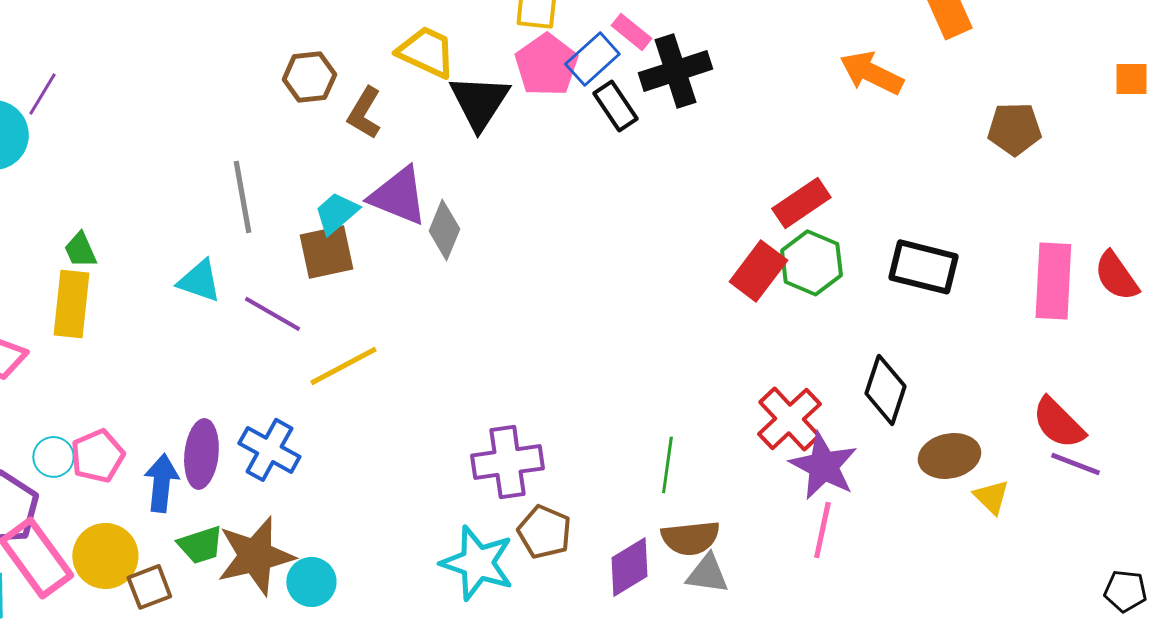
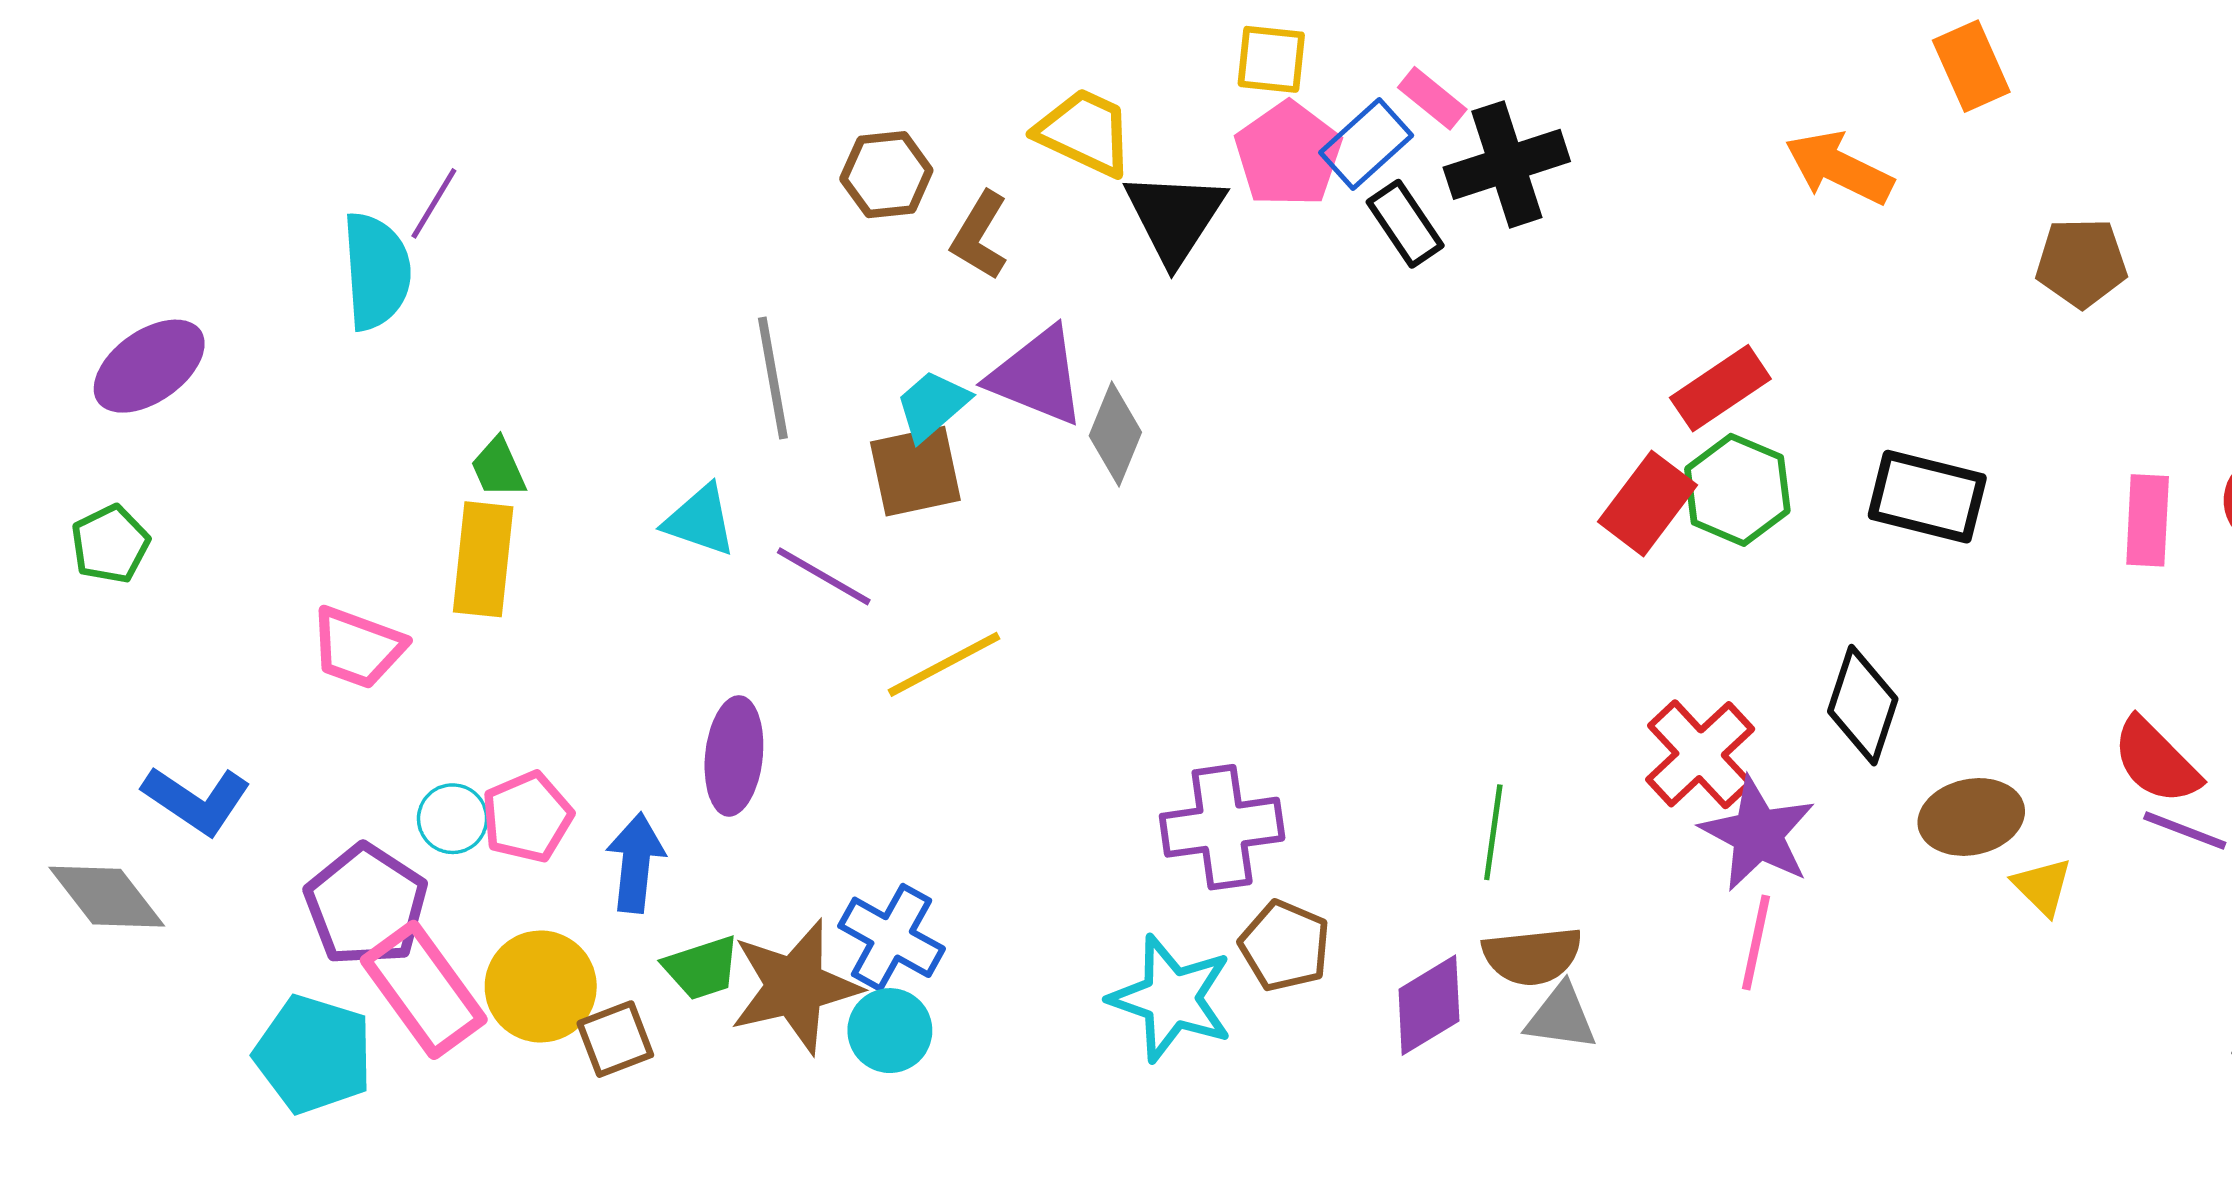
pink rectangle: (1053, 281) -> (2148, 520), size x0.7
blue cross: (269, 450) -> (892, 937), moved
purple ellipse: (201, 454) -> (734, 756), moved

